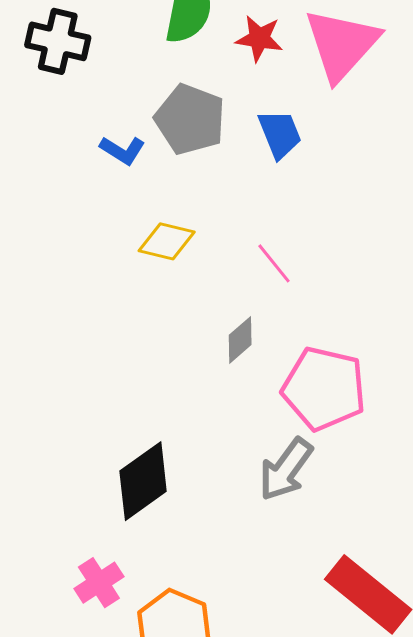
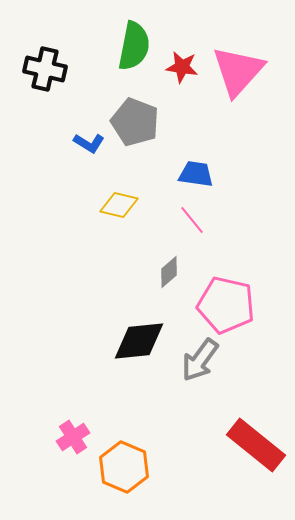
blue trapezoid: (280, 134) -> (196, 174), moved, turned -60
black diamond: (143, 481) -> (139, 341), moved, turned 30

